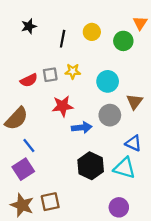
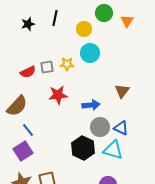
black line: (63, 39) -> (55, 18), moved
green circle: (123, 41) -> (104, 13), moved
cyan circle: (108, 81) -> (90, 53), moved
gray circle: (110, 115) -> (100, 127), moved
blue arrow: (82, 128) -> (91, 105), moved

